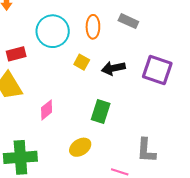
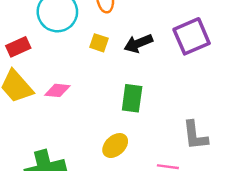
purple square: (157, 70) -> (192, 36), turned -32
pink diamond: (47, 110) -> (57, 90), moved, turned 55

